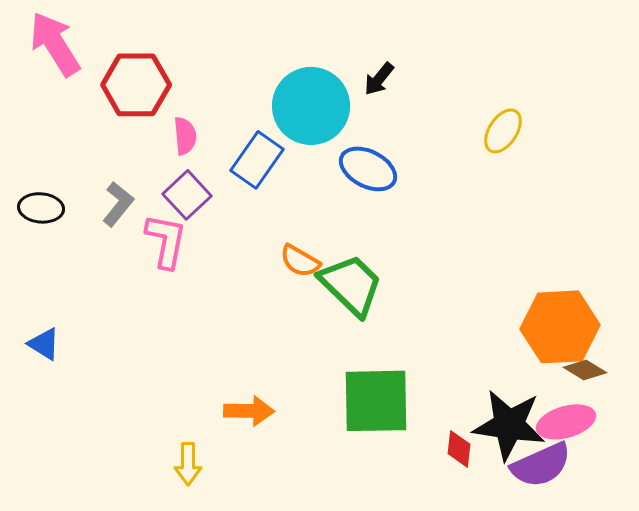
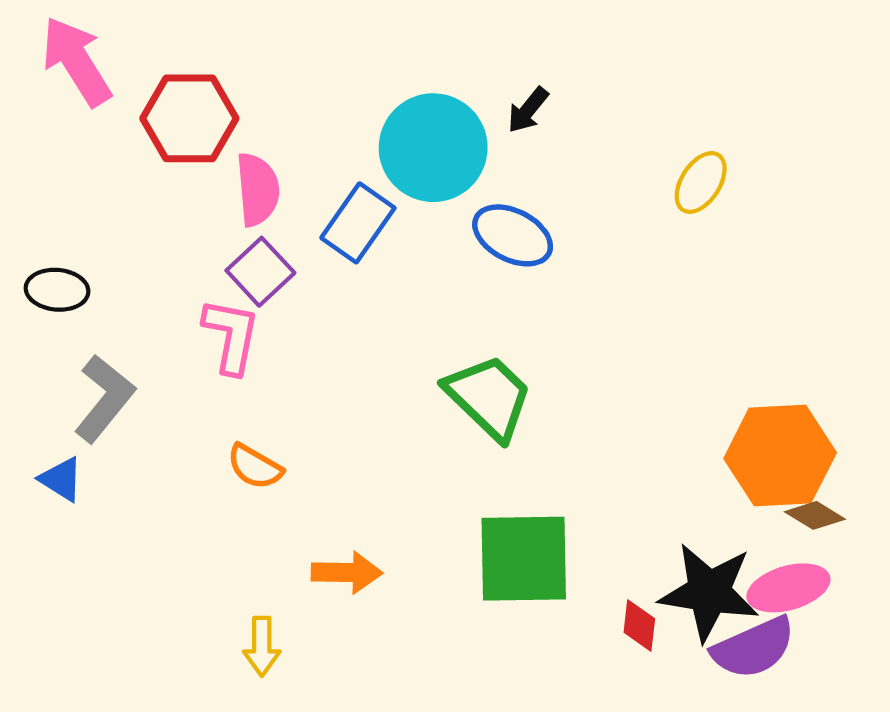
pink semicircle: (185, 136) -> (258, 189), size x1.4
gray L-shape: (118, 204) -> (104, 398), moved, size x1.4
orange semicircle: (300, 261) -> (255, 467), moved

